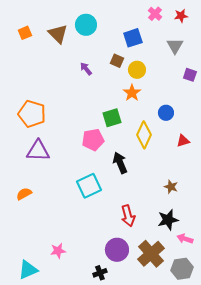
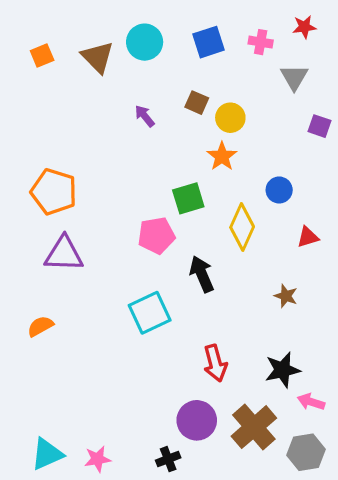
pink cross: (155, 14) -> (261, 42), moved, turned -32
blue square: (133, 38) -> (208, 42), moved
brown star: (171, 187) -> (286, 296), moved
pink star: (58, 251) -> (98, 459), moved

